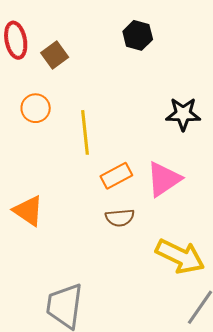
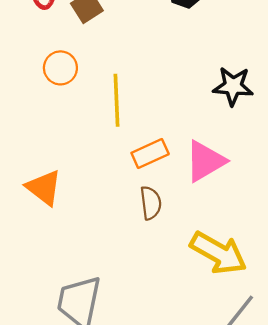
brown semicircle: (120, 218) -> (151, 203), turned -96

